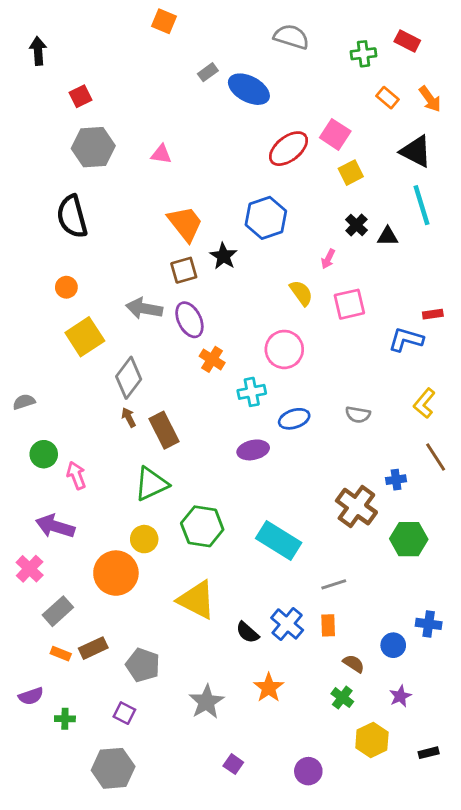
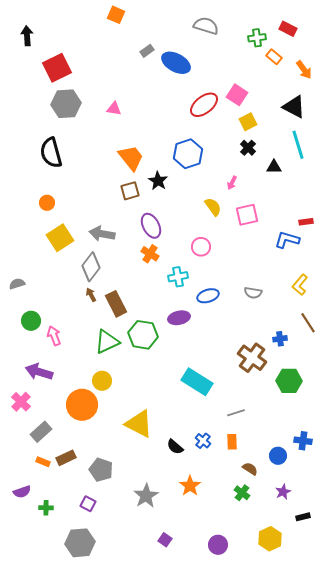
red square: (81, 96) -> (57, 68), size x1.8
orange rectangle: (388, 98) -> (274, 57), moved
black cross: (356, 225) -> (248, 148), moved
gray arrow: (144, 308) -> (102, 234), moved
purple ellipse: (189, 320) -> (151, 226), moved
pink circle: (284, 349) -> (201, 247), size x0.7
green hexagon: (202, 526) -> (143, 335), moved
blue cross: (287, 624) -> (203, 441), size x0.7
yellow hexagon: (372, 740) -> (270, 539), moved
black rectangle: (429, 753) -> (303, 517), moved

